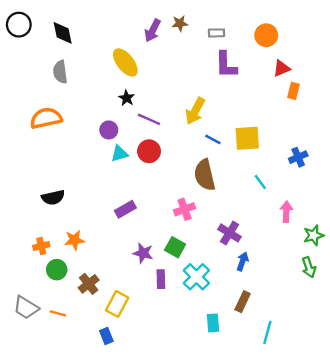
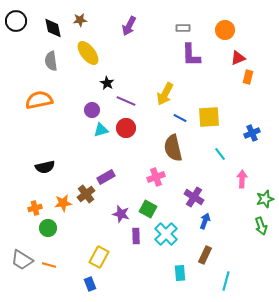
brown star: (180, 23) -> (80, 20), moved
yellow ellipse: (125, 62) -> (88, 53), moved
brown cross: (89, 284) -> (86, 194), moved

